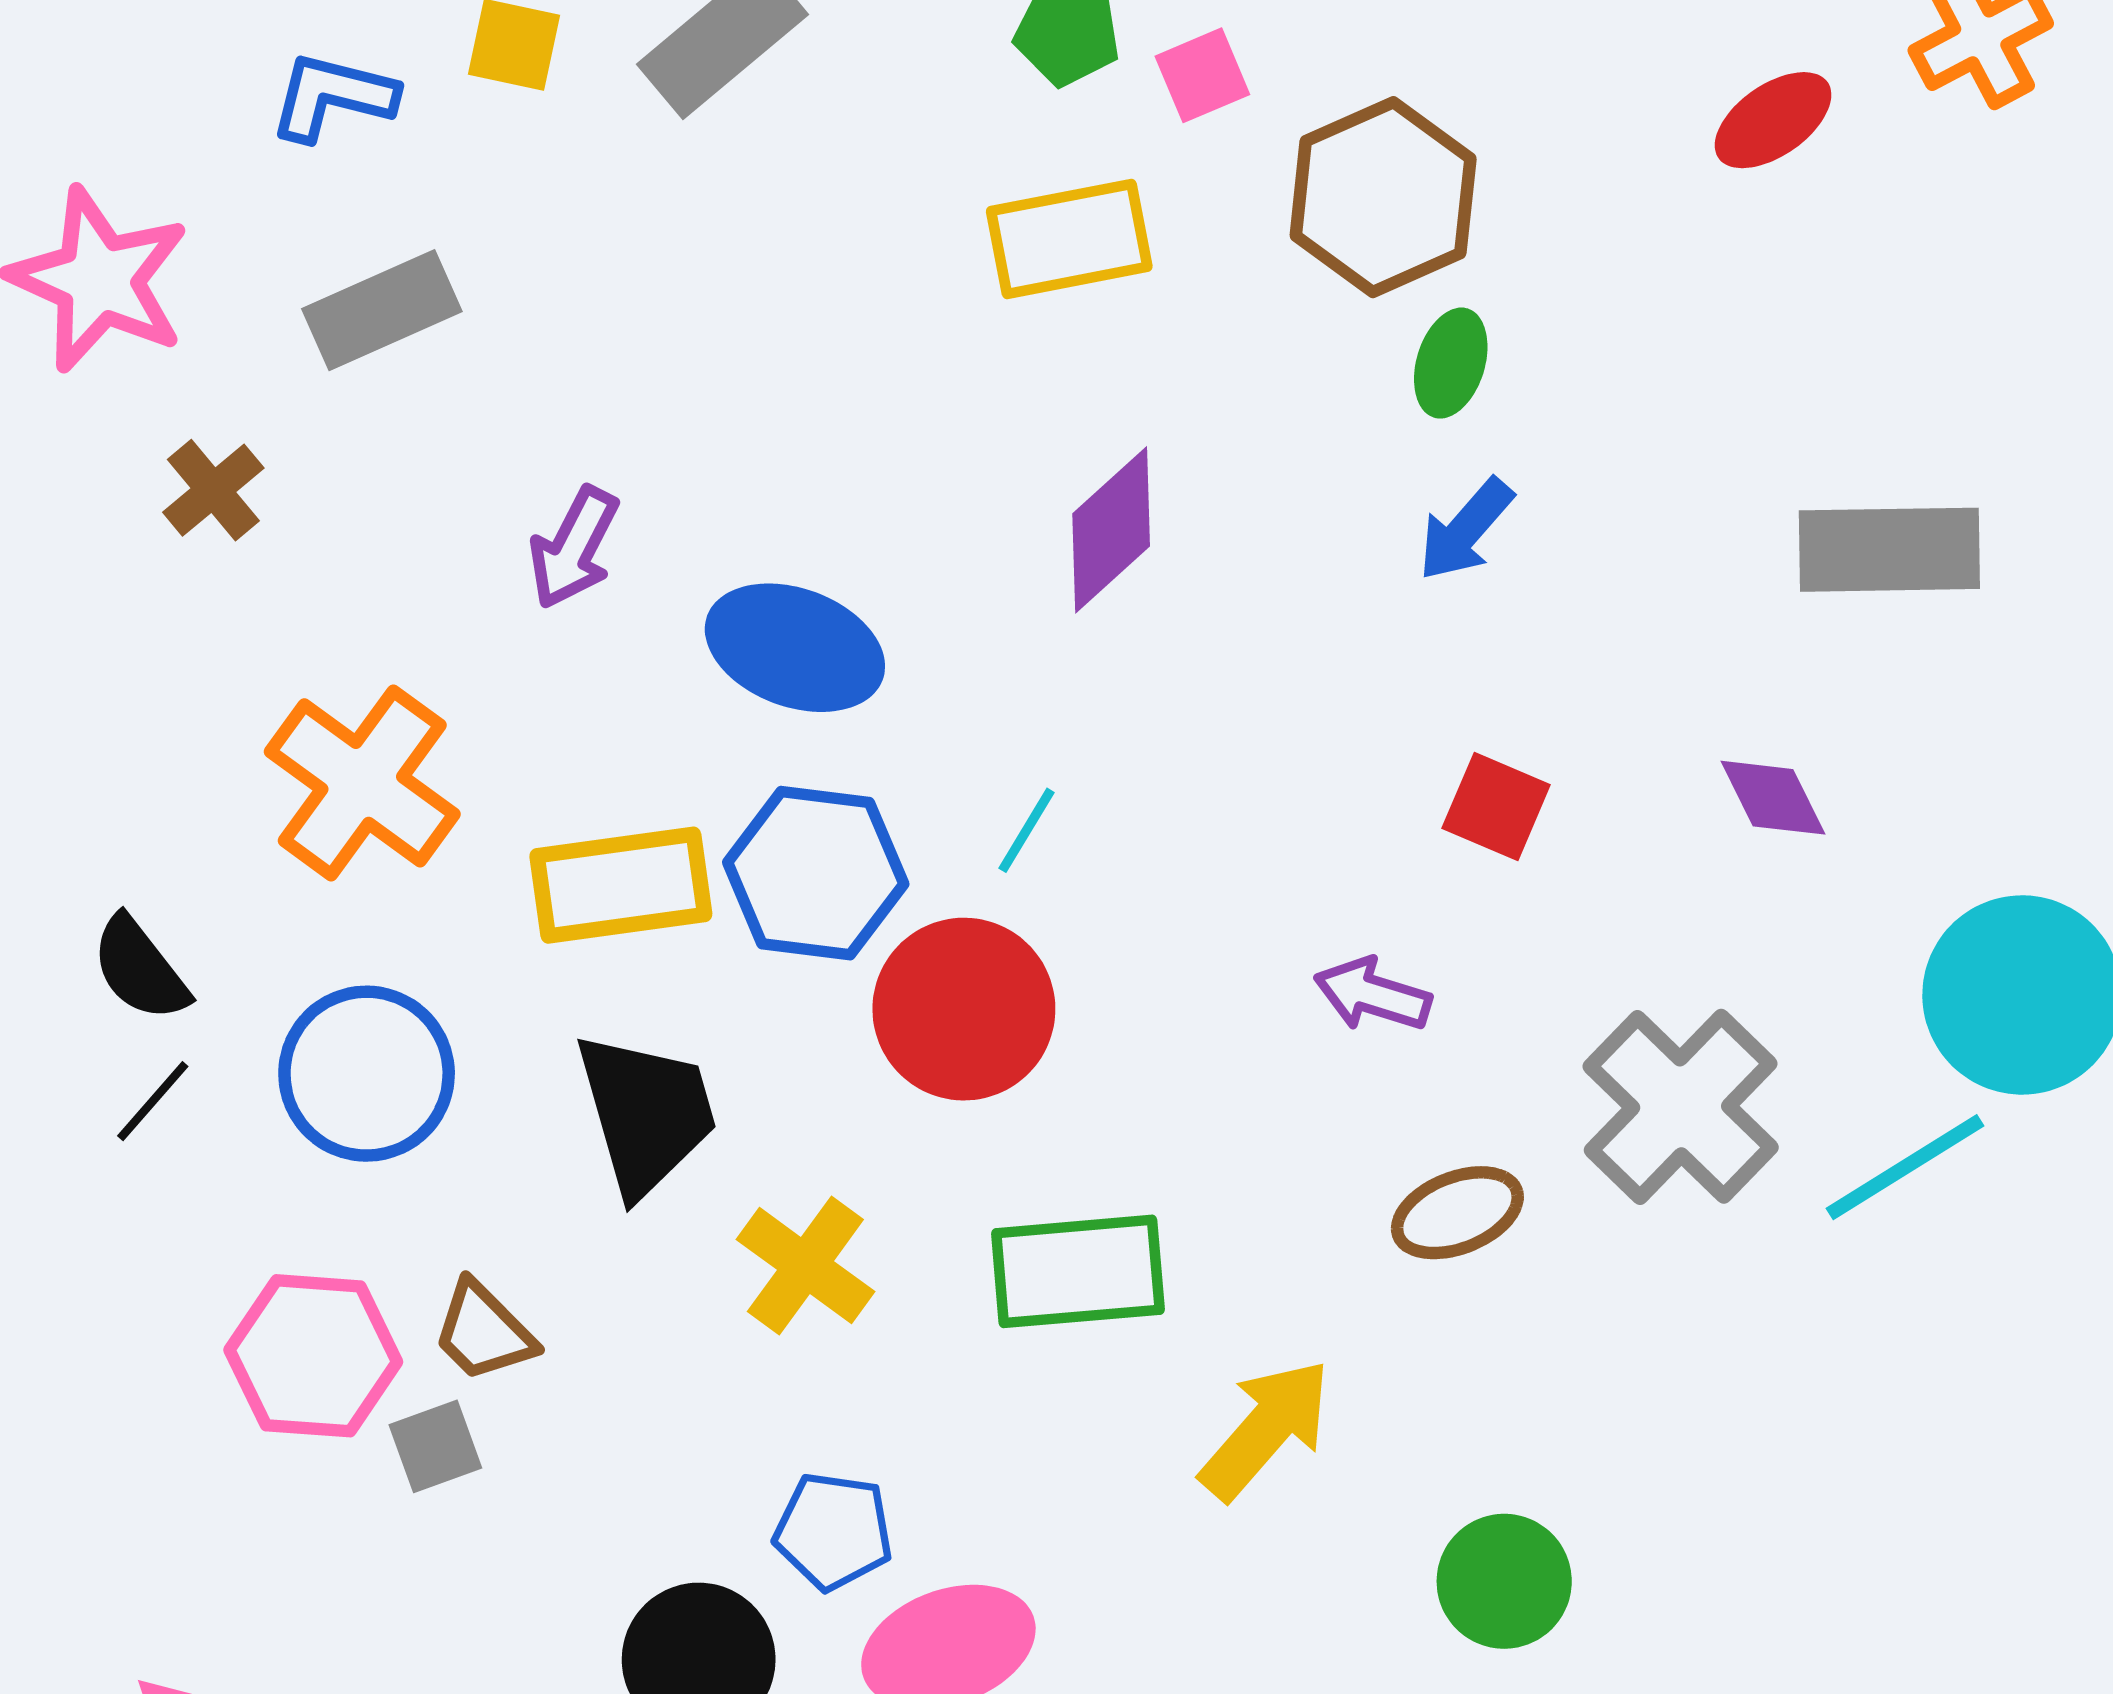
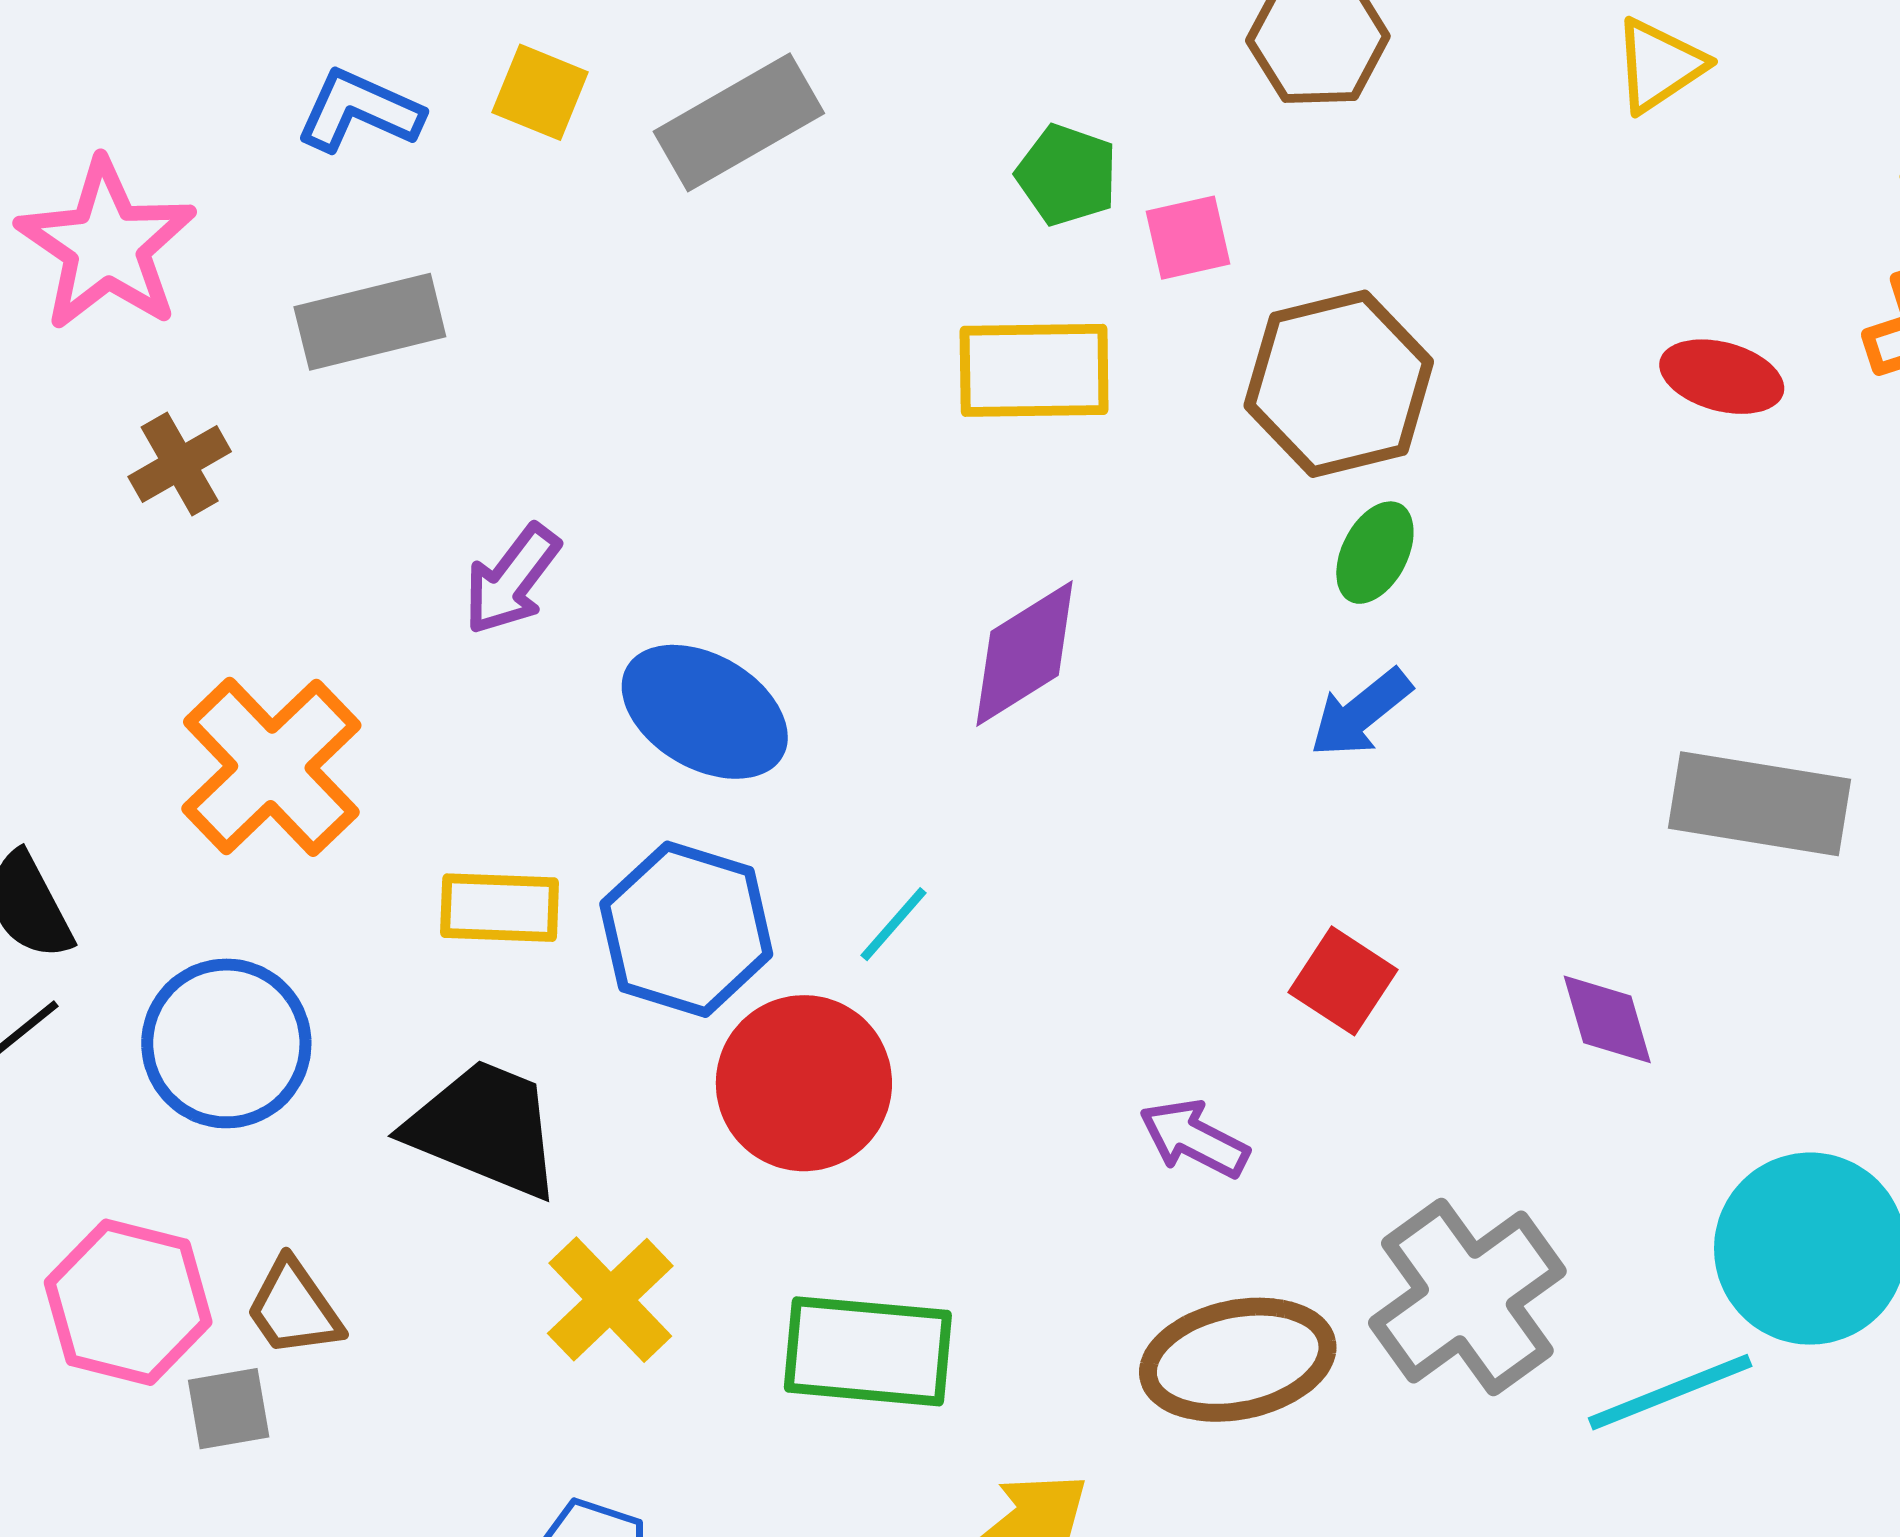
red ellipse: (1773, 120) -> (1722, 377), turned 40
yellow rectangle: (621, 885) -> (500, 908), size x0.7
black trapezoid: (646, 1114) -> (485, 1129), turned -62
brown ellipse: (1457, 1213) -> (1238, 1360), size x1.5

